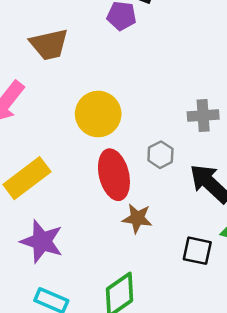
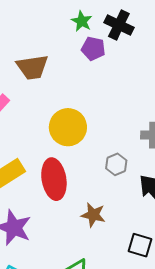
red ellipse: (114, 175) -> (54, 179), moved

